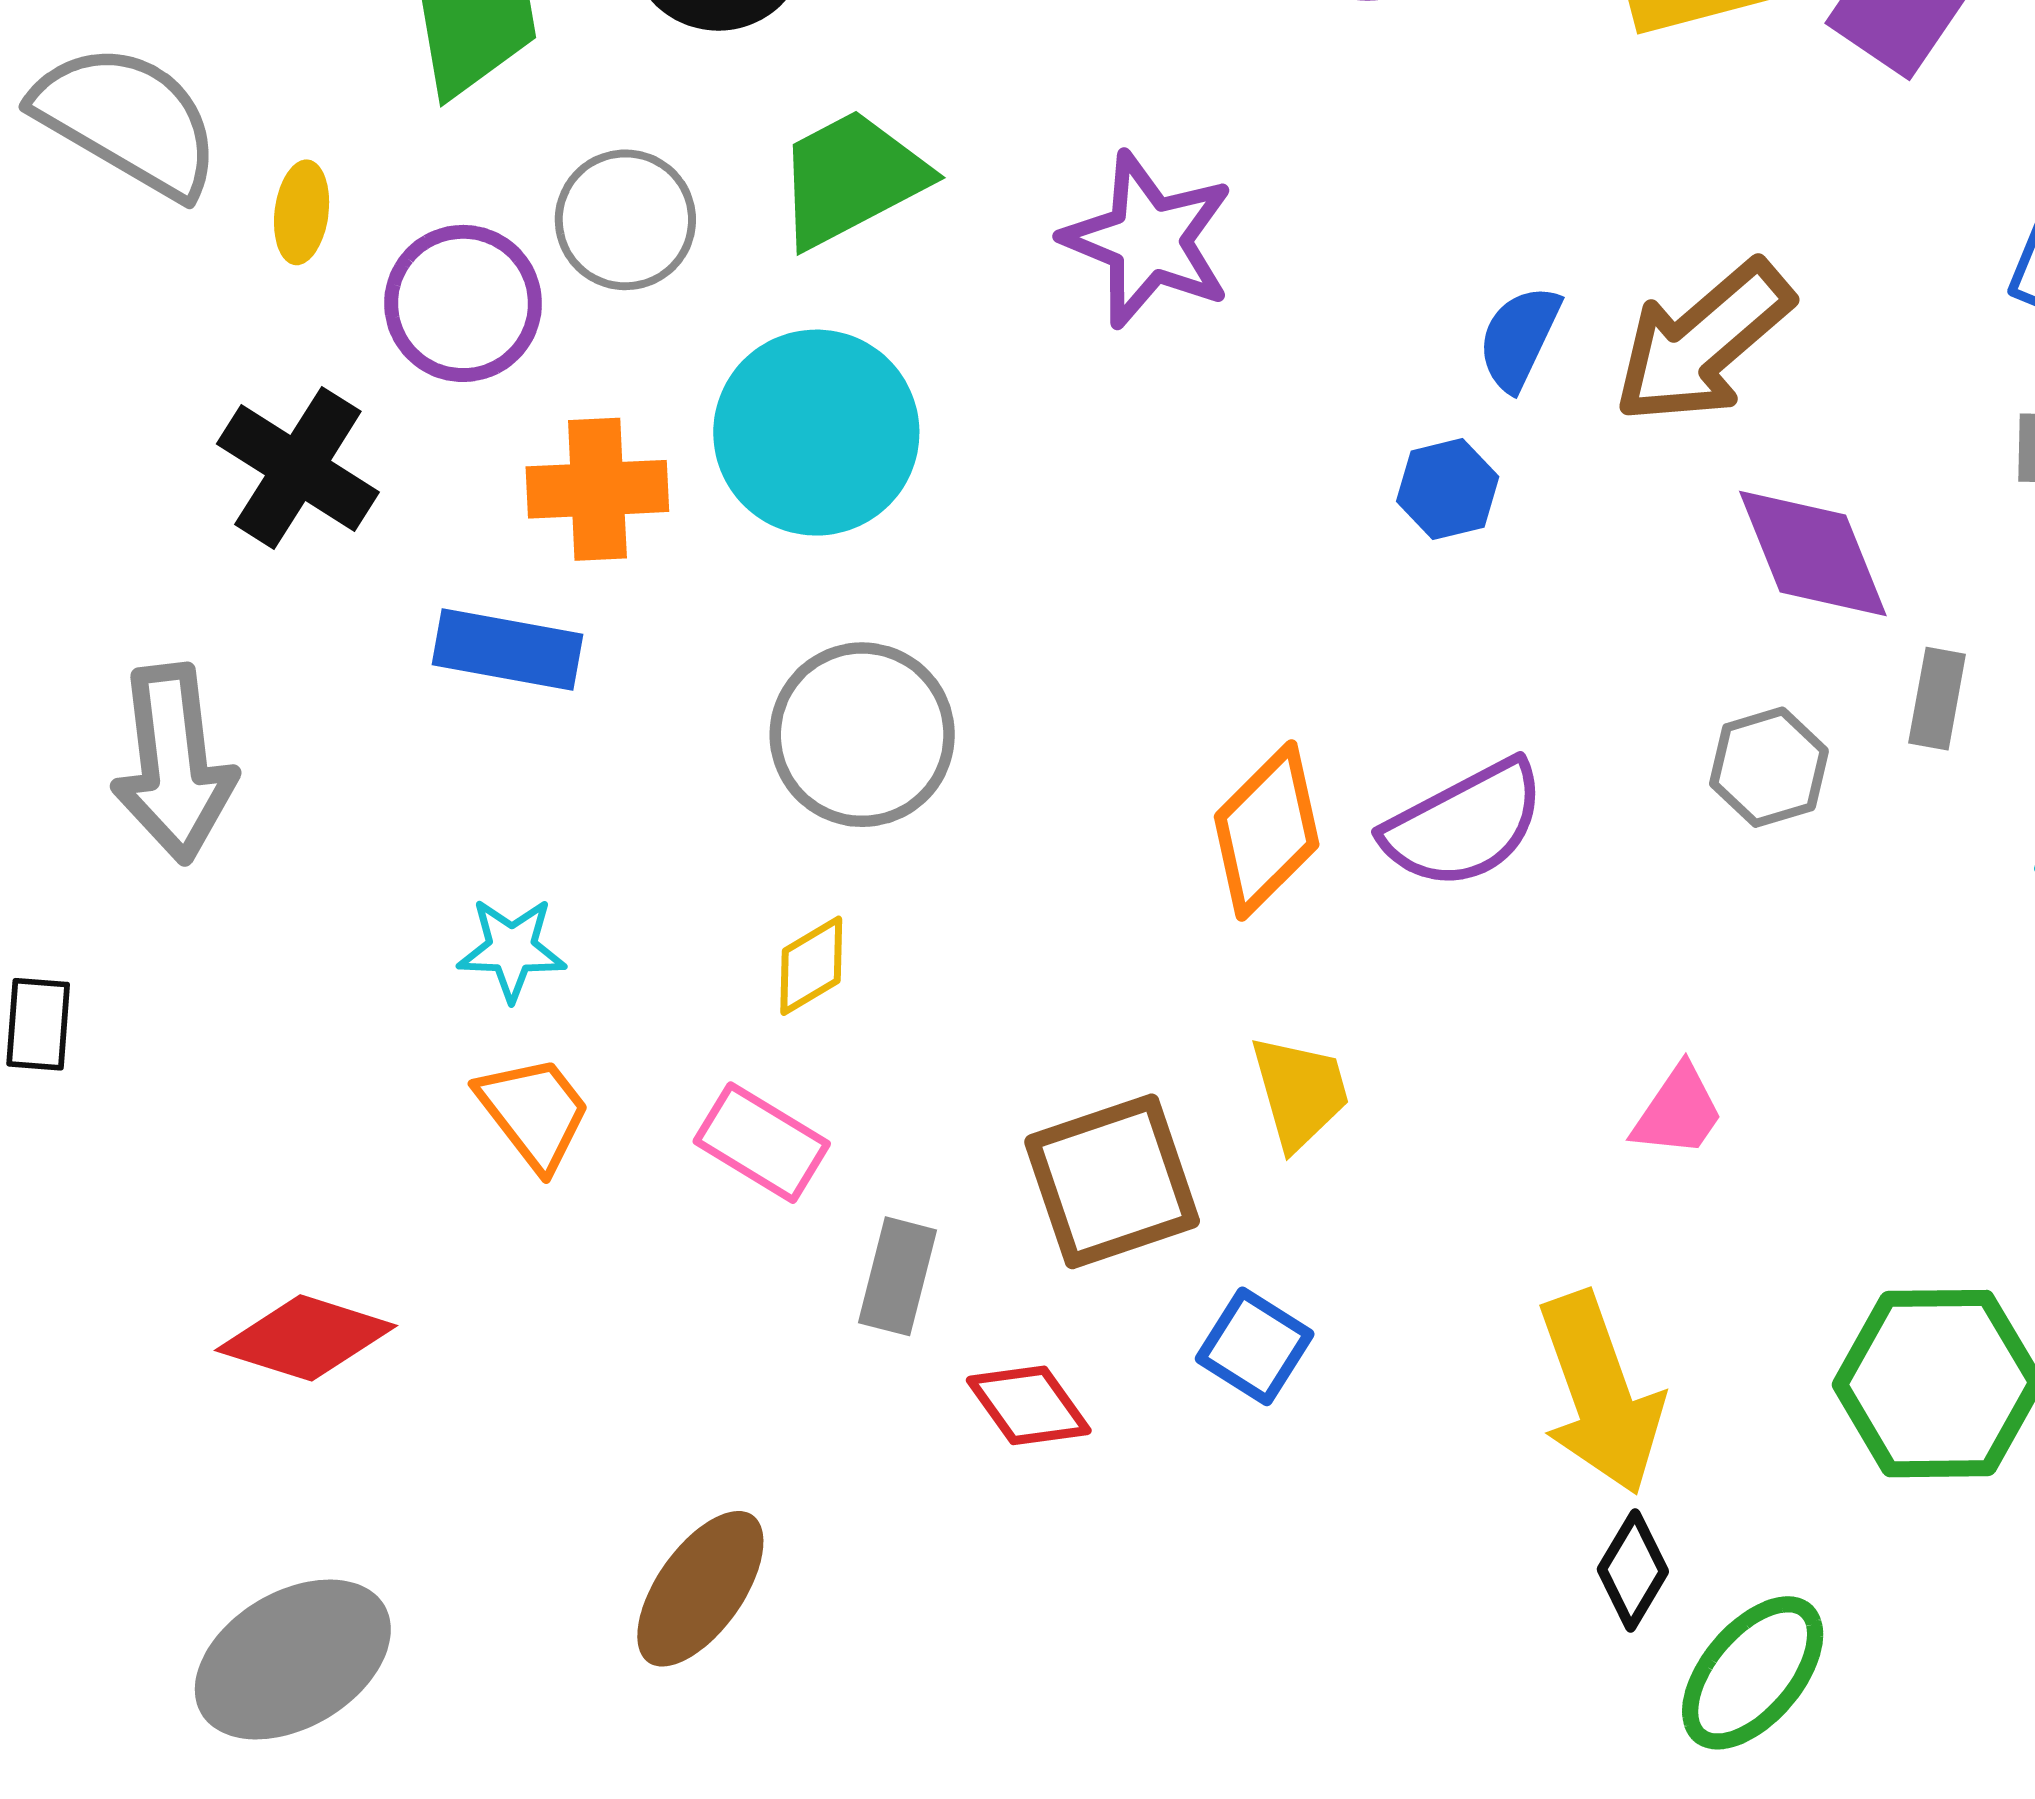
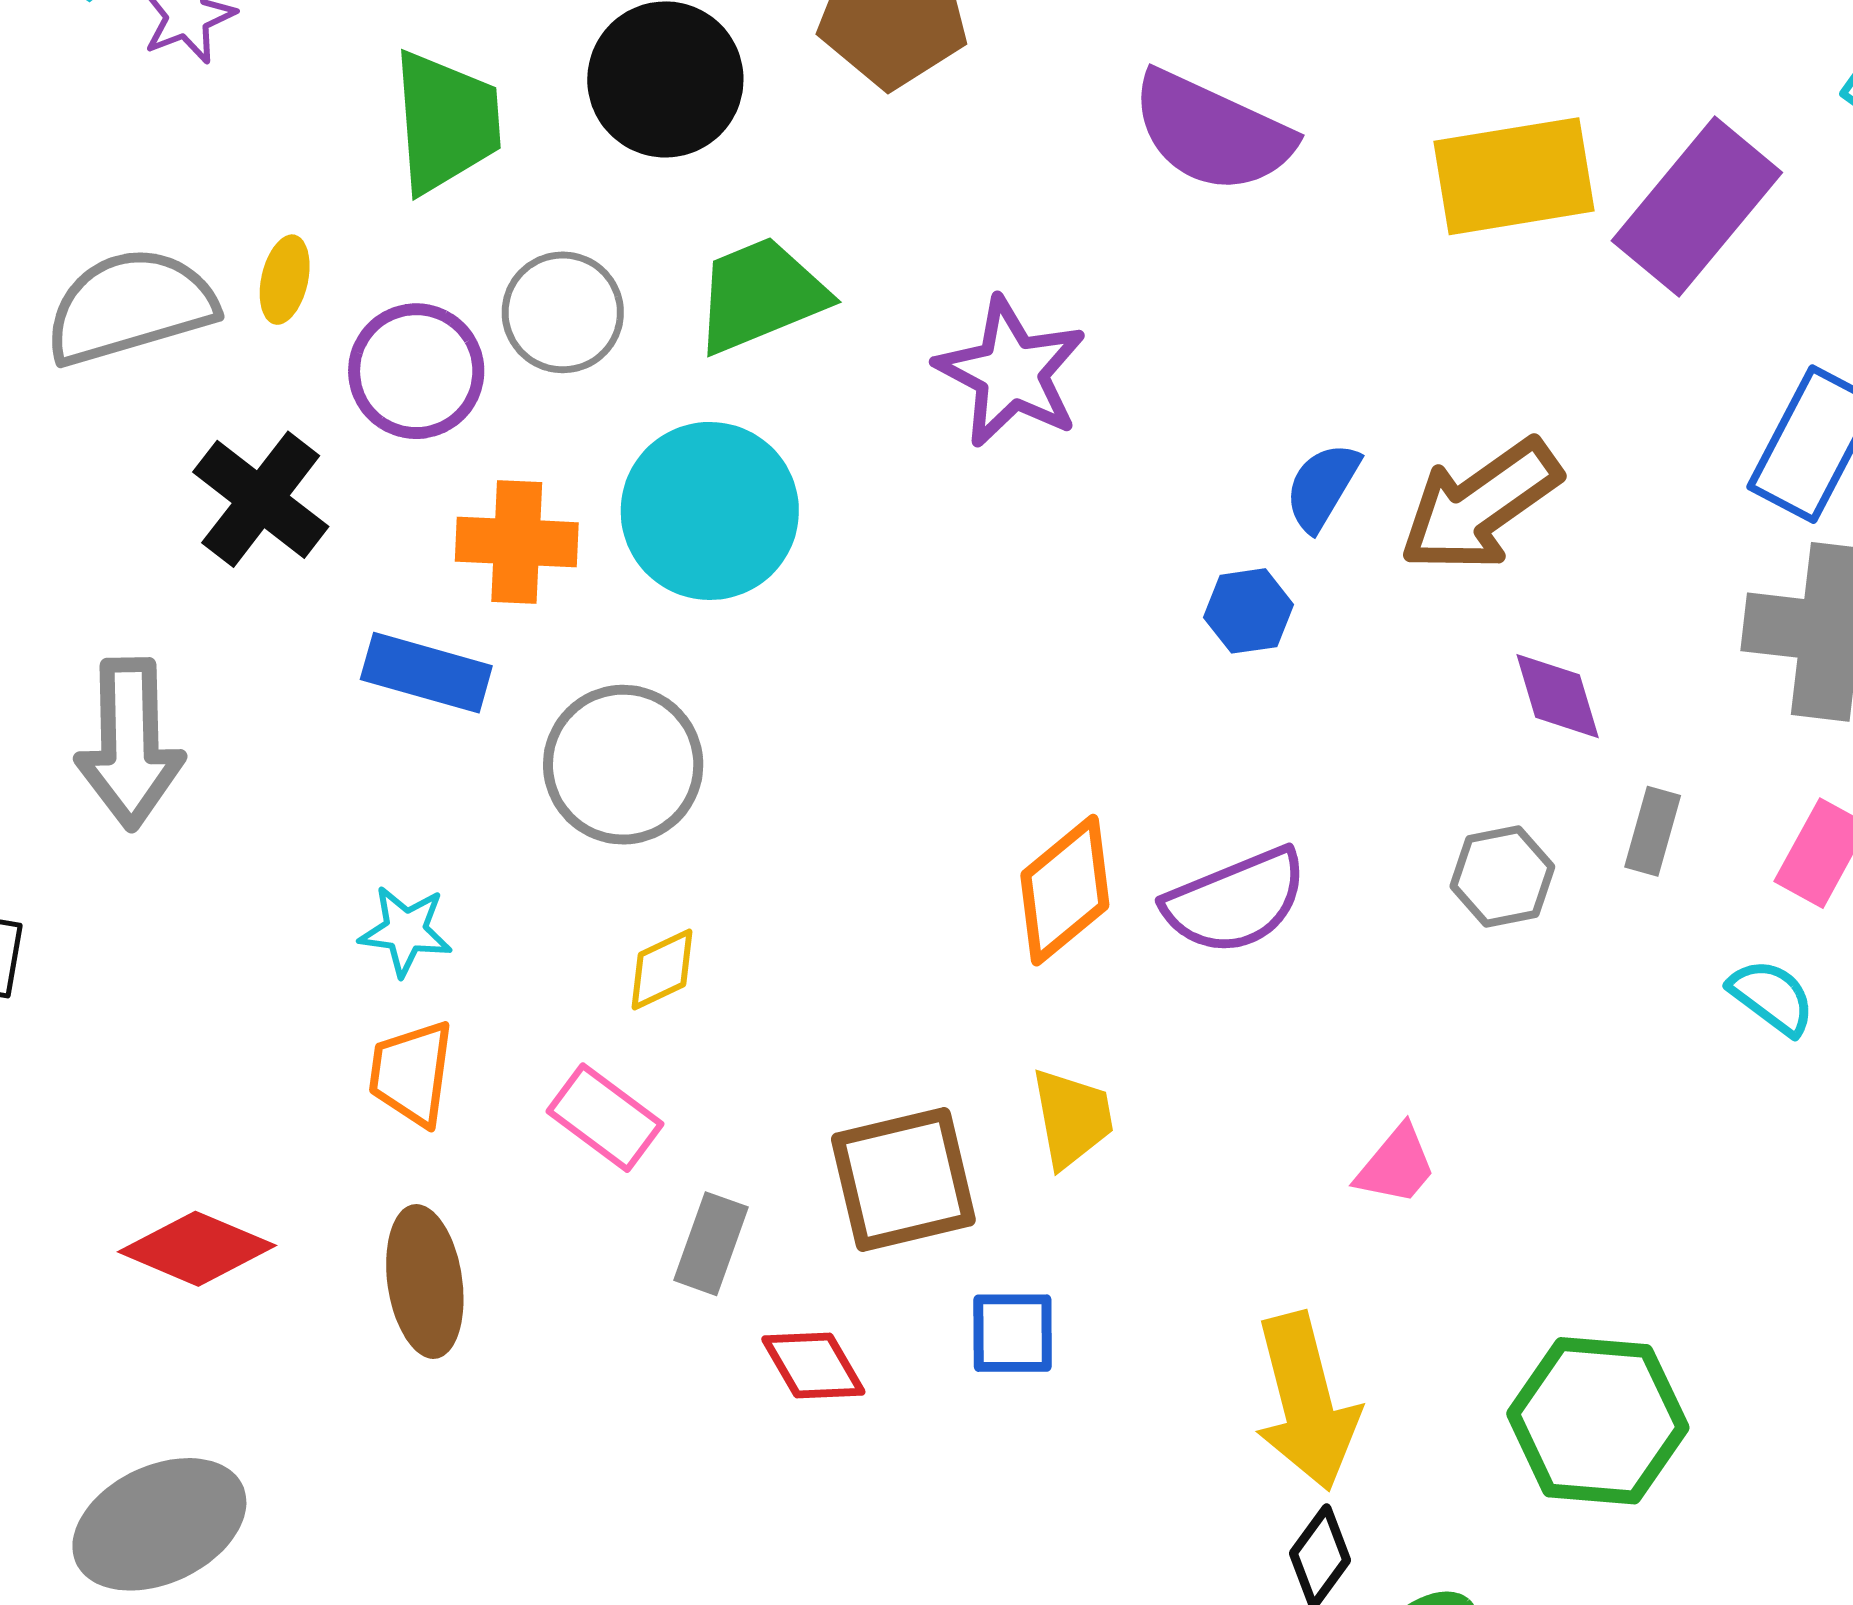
gray semicircle: (127, 120) -> (130, 306), moved, turned -52
purple diamond: (1813, 553) -> (1558, 696), size x0.7
gray circle: (862, 735) -> (623, 765), moved
orange trapezoid: (534, 1112) -> (411, 1073), turned -140
blue square: (1255, 1346) -> (1013, 1333), turned -38
brown ellipse: (700, 1589) -> (425, 1281), moved, turned -49

